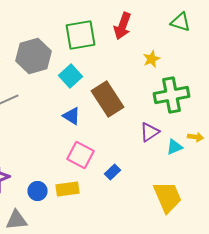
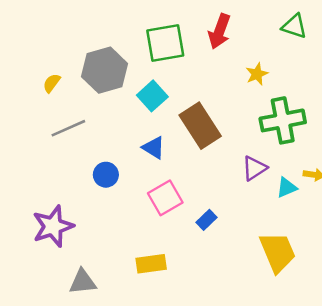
pink square: (80, 155) -> (165, 198), turned 32
yellow rectangle: (68, 189) -> (151, 264), moved
blue circle: (38, 191) -> (106, 175), moved

